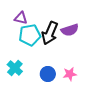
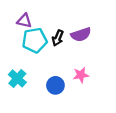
black arrow: (50, 33) -> (58, 38), size x0.6
pink star: (70, 74) -> (81, 75), moved

